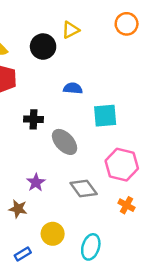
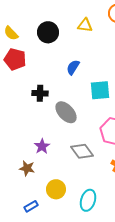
yellow triangle: (70, 30) -> (85, 25), moved, turned 35
blue semicircle: (73, 88) -> (73, 67), turned -63

